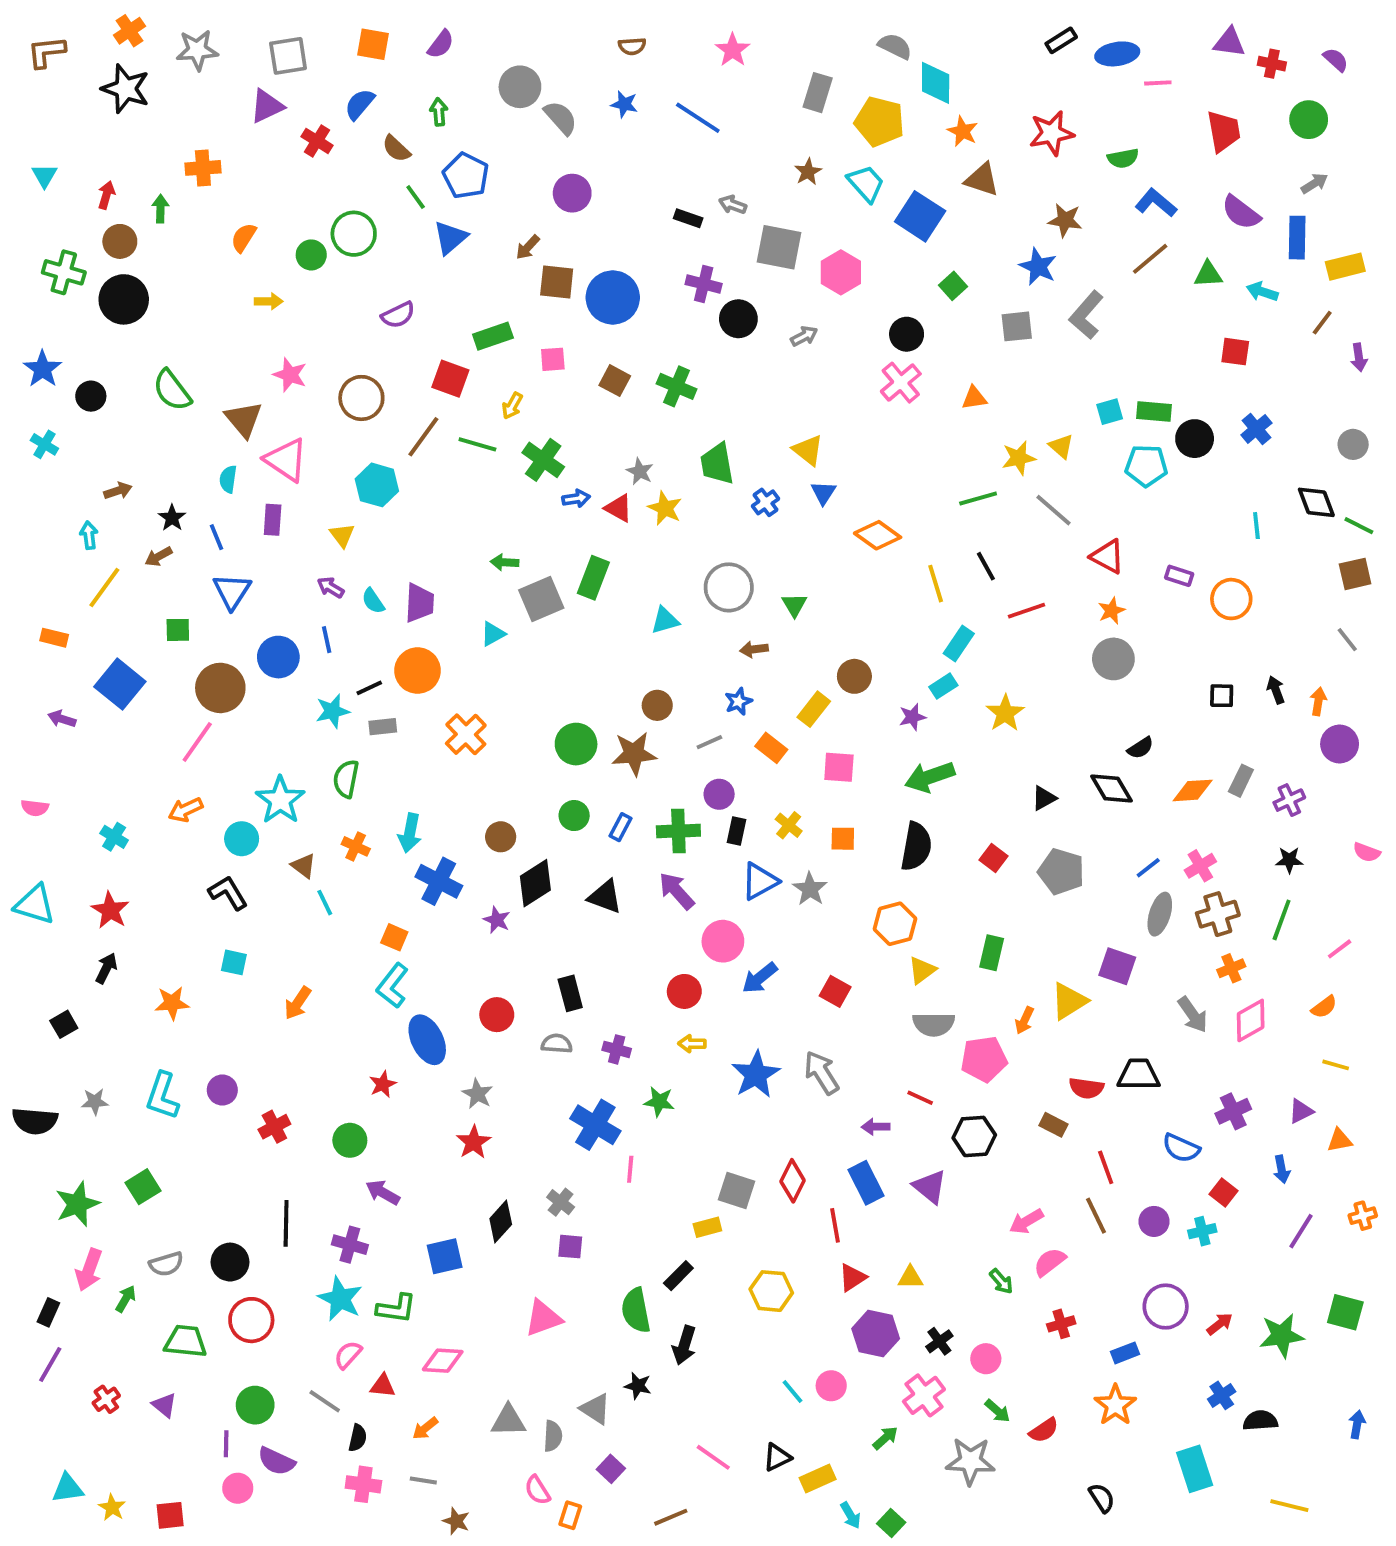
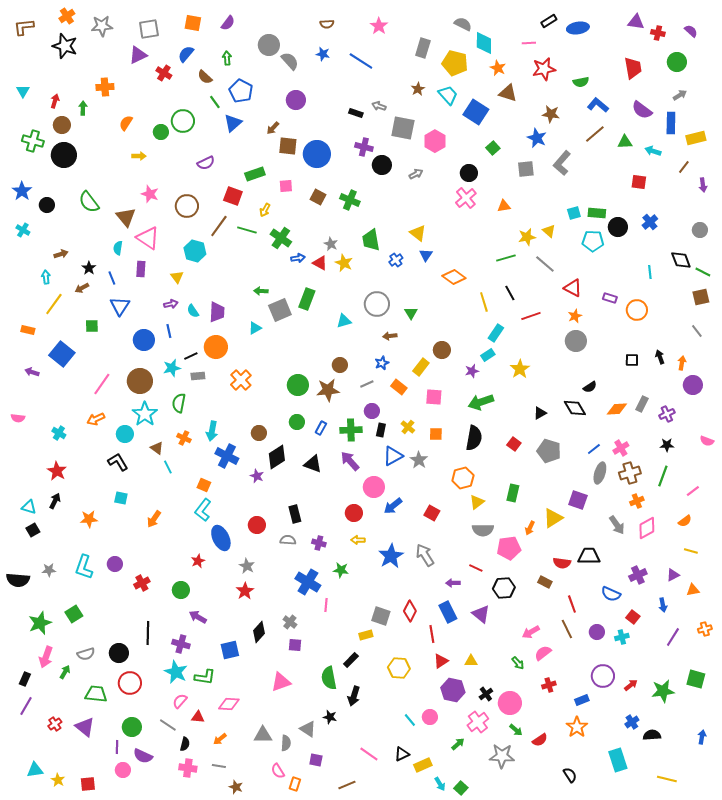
pink line: (1158, 83) -> (529, 43), moved
purple arrow: (331, 587) -> (171, 304), turned 136
brown circle: (220, 688) -> (140, 381), moved
cyan triangle: (35, 904) -> (29, 507), moved, size x0.7
pink circle: (986, 1359) -> (510, 703), size x1.5
purple triangle: (164, 1405) -> (85, 727), size x1.5
purple square: (611, 1469) -> (316, 760), turned -32

